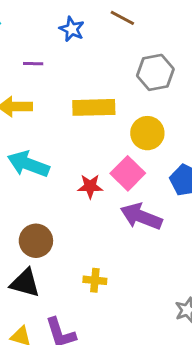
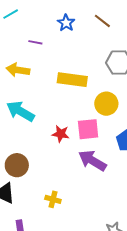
pink square: (128, 173) -> (88, 129), turned 30

